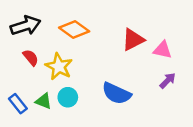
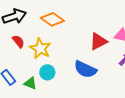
red triangle: (133, 40) -> (98, 41), moved
green triangle: (43, 101) -> (30, 83), moved

